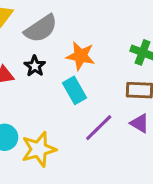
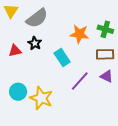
orange star: (81, 56) -> (79, 34), moved
yellow star: (39, 149) -> (41, 98), turned -30

